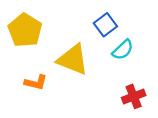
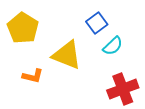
red cross: (134, 96) -> (123, 89), size x1.4

